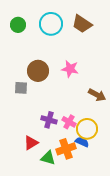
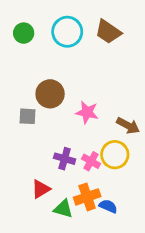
pink star: (70, 69) -> (87, 112), moved
yellow circle: (87, 129) -> (115, 155), moved
blue semicircle: (82, 142) -> (108, 206), moved

